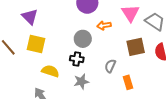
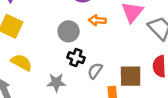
brown square: (136, 47) -> (131, 76), moved
black cross: (77, 59) -> (76, 58), moved

